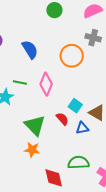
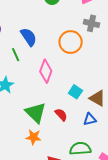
green line: (20, 83) -> (16, 55), moved, turned 56
red semicircle: (62, 119) -> (61, 115), moved
blue triangle: (82, 128) -> (90, 119), moved

